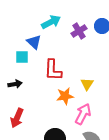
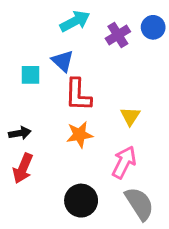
blue triangle: (34, 42) -> (63, 61), moved
black arrow: (15, 84) -> (20, 133), moved
orange star: (65, 96) -> (80, 135), moved

